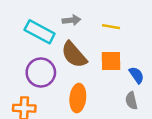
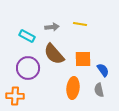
yellow line: (111, 27) -> (80, 24), moved
cyan rectangle: (40, 32) -> (27, 36), size x0.7
orange ellipse: (78, 98) -> (73, 88), moved

